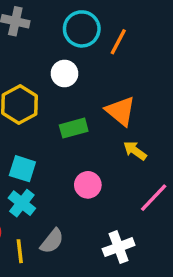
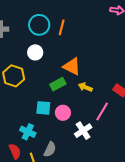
green rectangle: (74, 128) -> (58, 84), moved
cyan square: (22, 169) -> (43, 108), moved
white cross: (119, 247) -> (83, 131), moved

